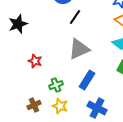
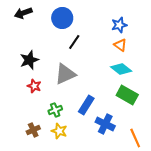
black star: (18, 24) -> (29, 60), moved
gray triangle: (79, 49) -> (65, 74), moved
blue cross: (97, 108) -> (105, 124), moved

